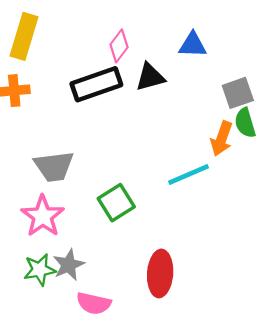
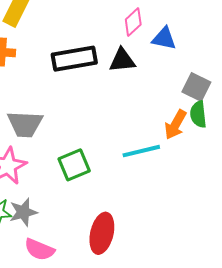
pink diamond: (119, 46) -> (133, 22), moved
gray square: (238, 93) -> (196, 87), turned 36

